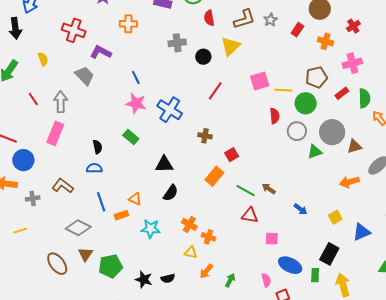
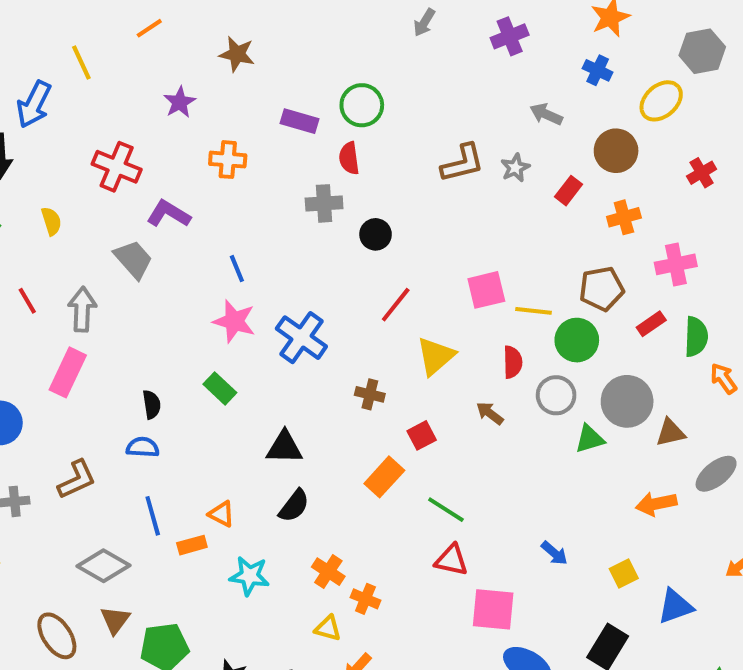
red semicircle: (209, 18) -> (349, 158), moved
red cross: (353, 26) -> (702, 173), moved
orange cross: (326, 41) -> (624, 217), turned -35
yellow triangle: (231, 46) -> (436, 356), moved
brown L-shape: (63, 186) -> (77, 479), turned 115
brown arrow: (269, 189) -> (490, 413), moved
pink square: (272, 239) -> (493, 609), size x1.6

